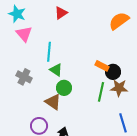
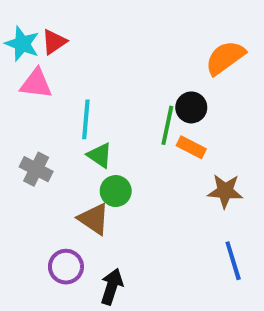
red triangle: (61, 13) -> (54, 42), moved
pink triangle: (24, 34) -> (36, 84), turned -42
black circle: (113, 72) -> (191, 107), moved
green line: (101, 92) -> (167, 125), moved

